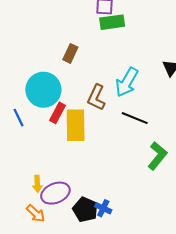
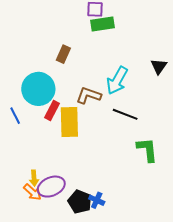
brown L-shape: (96, 97) -> (89, 95), turned 85
green L-shape: (157, 156) -> (147, 150), turned -44
orange arrow: (36, 213) -> (32, 192), moved

